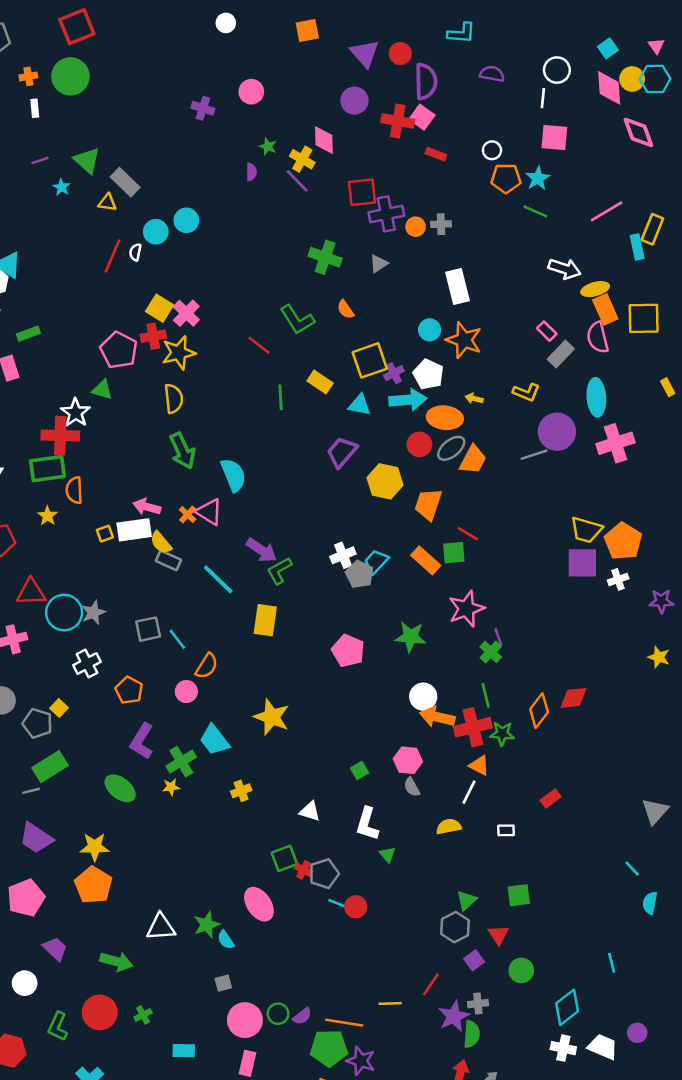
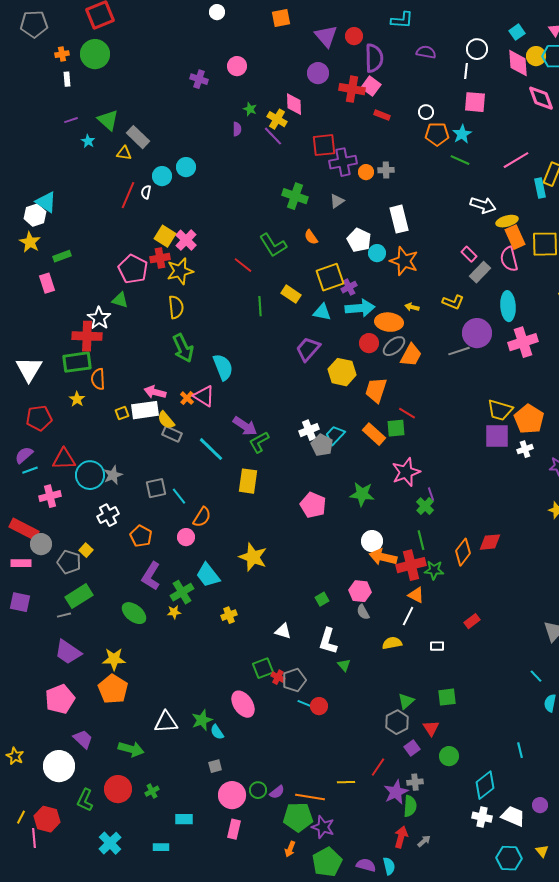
white pentagon: (428, 374) -> (359, 240), moved
white circle: (25, 983) -> (59, 766), size x1.6

